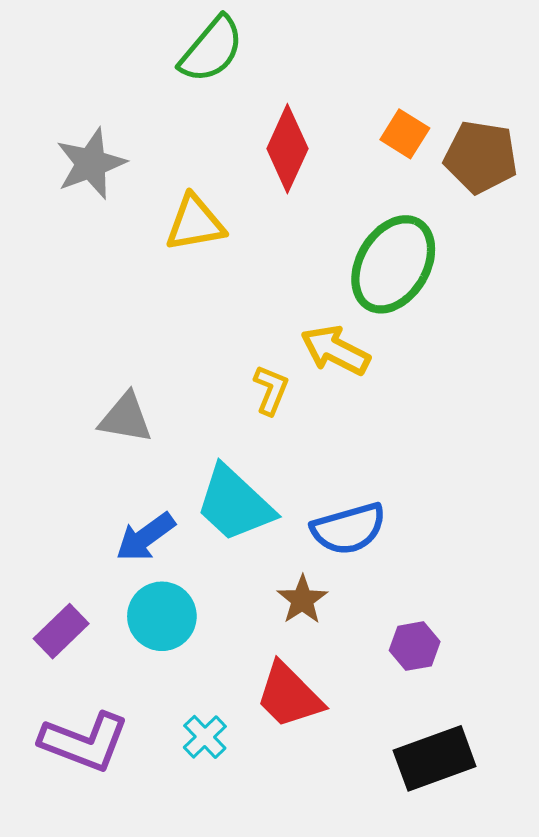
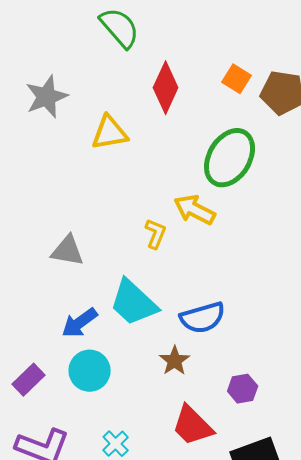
green semicircle: (211, 50) -> (120, 28), turned -81
red trapezoid: (289, 696) -> (193, 426), moved

